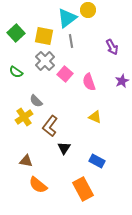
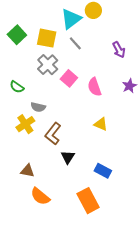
gray line: (71, 41) -> (75, 43), turned -32
green semicircle: (16, 72) -> (17, 87), moved
gray semicircle: (36, 101) -> (38, 107), turned -32

